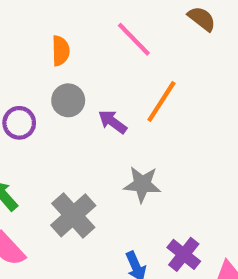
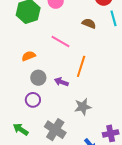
orange semicircle: (61, 51) -> (29, 56), turned -96
purple circle: (19, 123) -> (33, 100), moved
purple cross: (184, 254) -> (111, 133), turned -35

